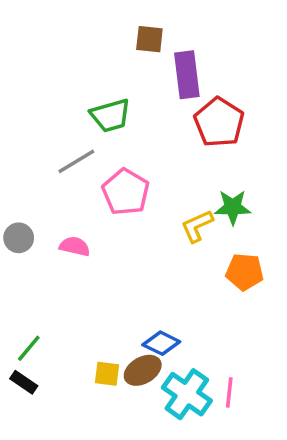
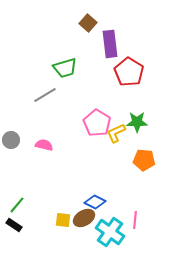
brown square: (149, 39) -> (88, 23), turned 36
pink pentagon: (126, 192) -> (97, 123), moved
pink line: (229, 392) -> (135, 220), moved

